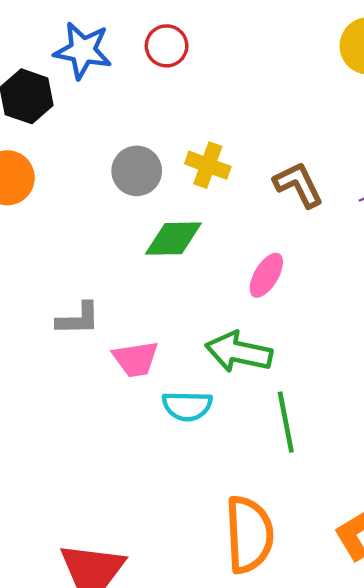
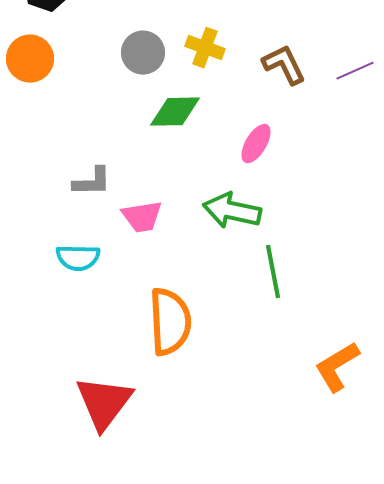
cyan semicircle: (187, 406) -> (78, 258), moved
orange semicircle: (249, 534) -> (170, 322), moved

